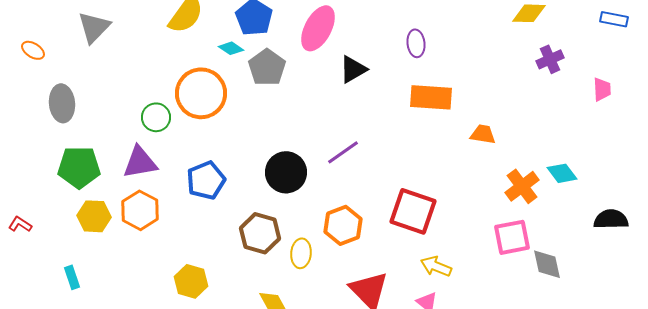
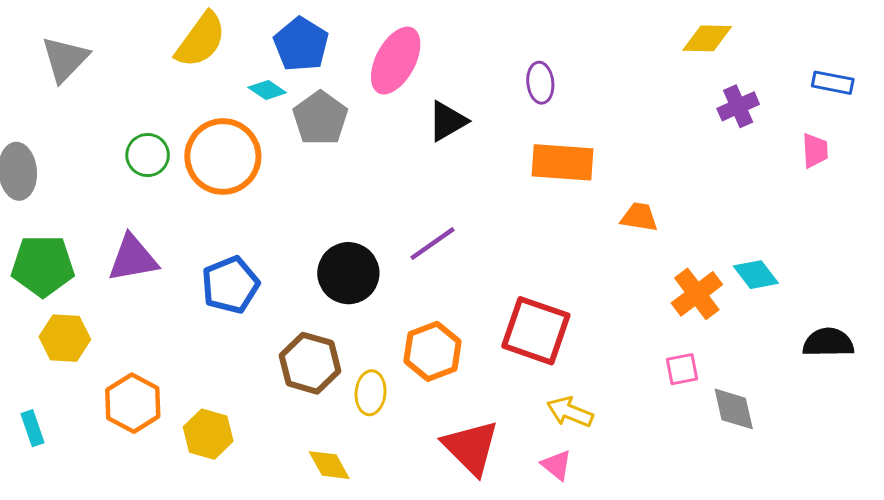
blue rectangle: (614, 19) -> (833, 83), moved
green circle: (156, 117) -> (148, 155), moved
orange hexagon: (140, 210) -> (133, 403), moved
pink square: (512, 237) -> (682, 369), size x0.6

